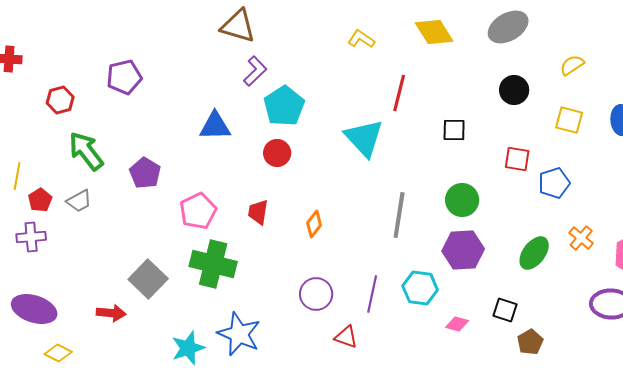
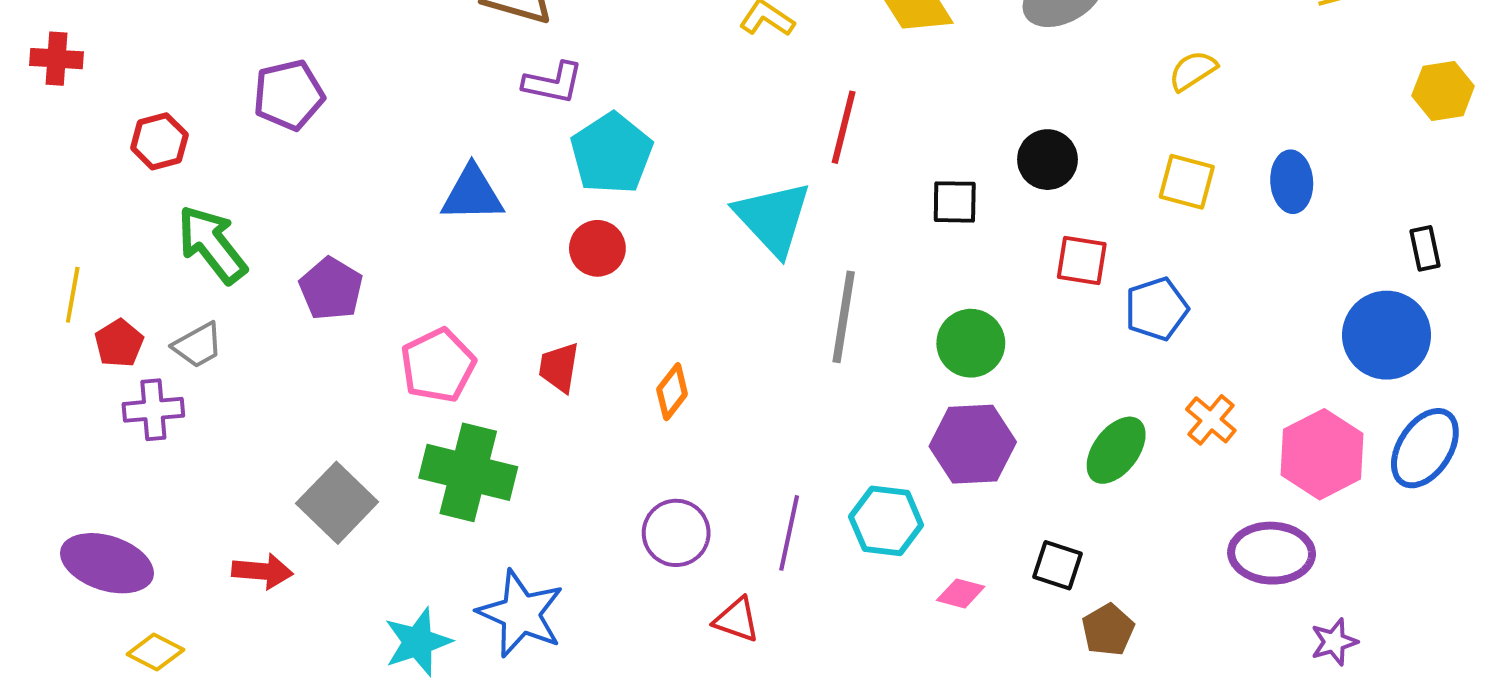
purple L-shape: (255, 71) -> (553, 83), turned 56
black circle: (514, 90) -> (1047, 160), moved
gray line: (399, 215) -> (844, 317), moved
purple cross: (31, 237) -> (153, 410), moved

